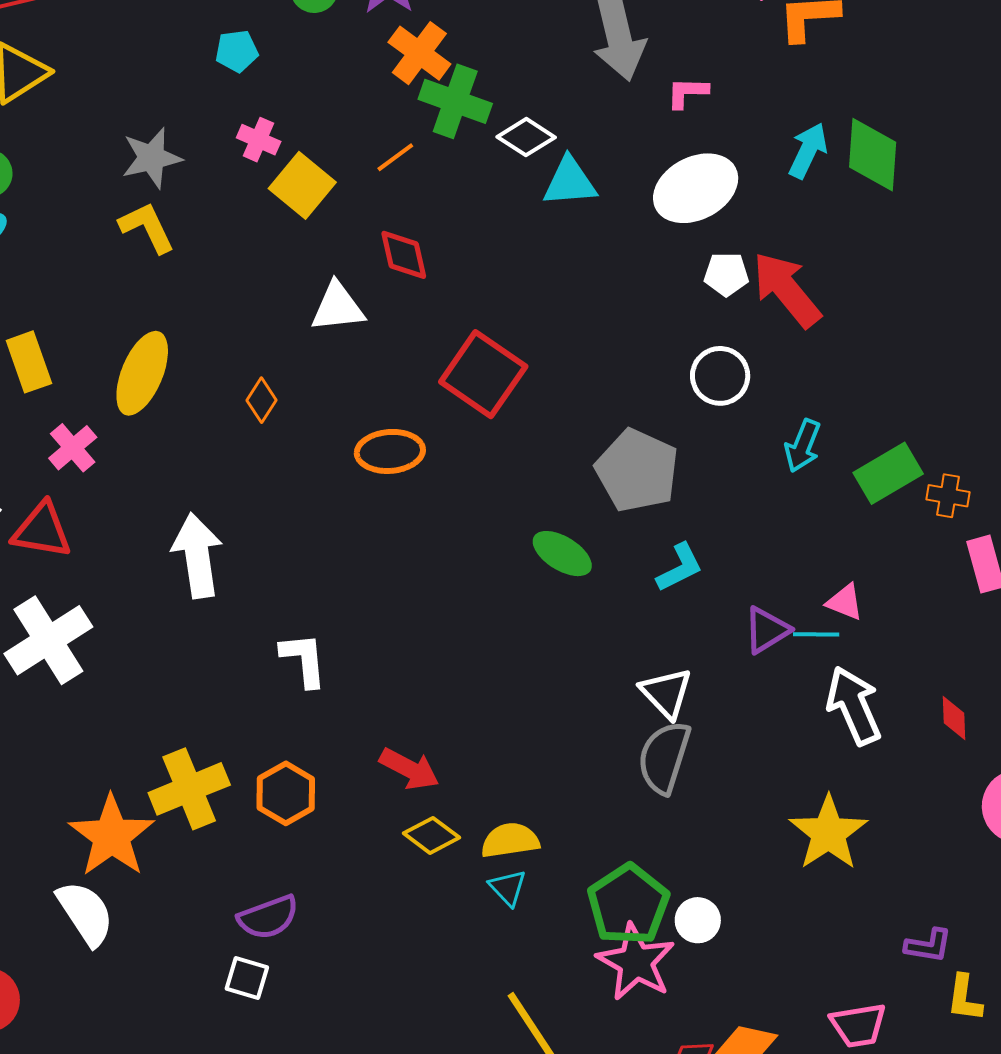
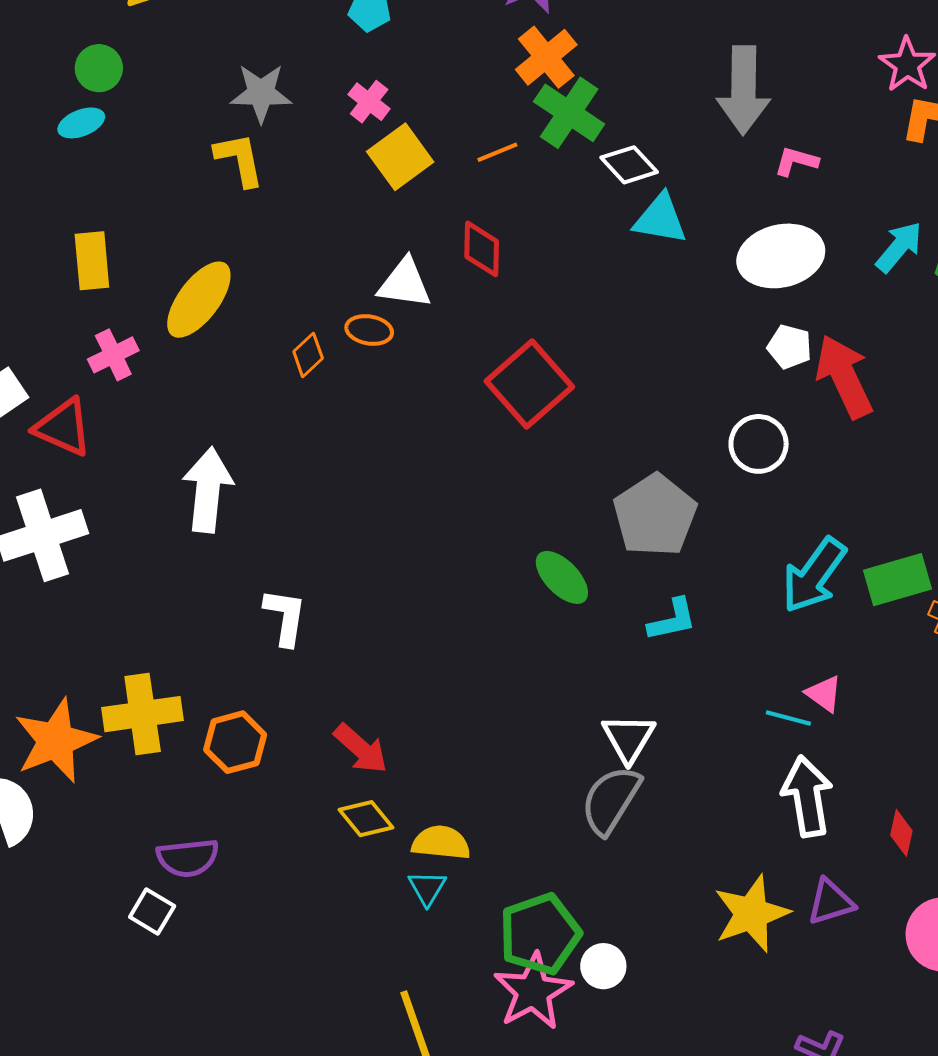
cyan arrow: (803, 446) -> (814, 575), moved, size x1.5
orange ellipse: (390, 451) -> (369, 330), moved, size x0.7
purple triangle: (767, 630) -> (831, 902), moved

